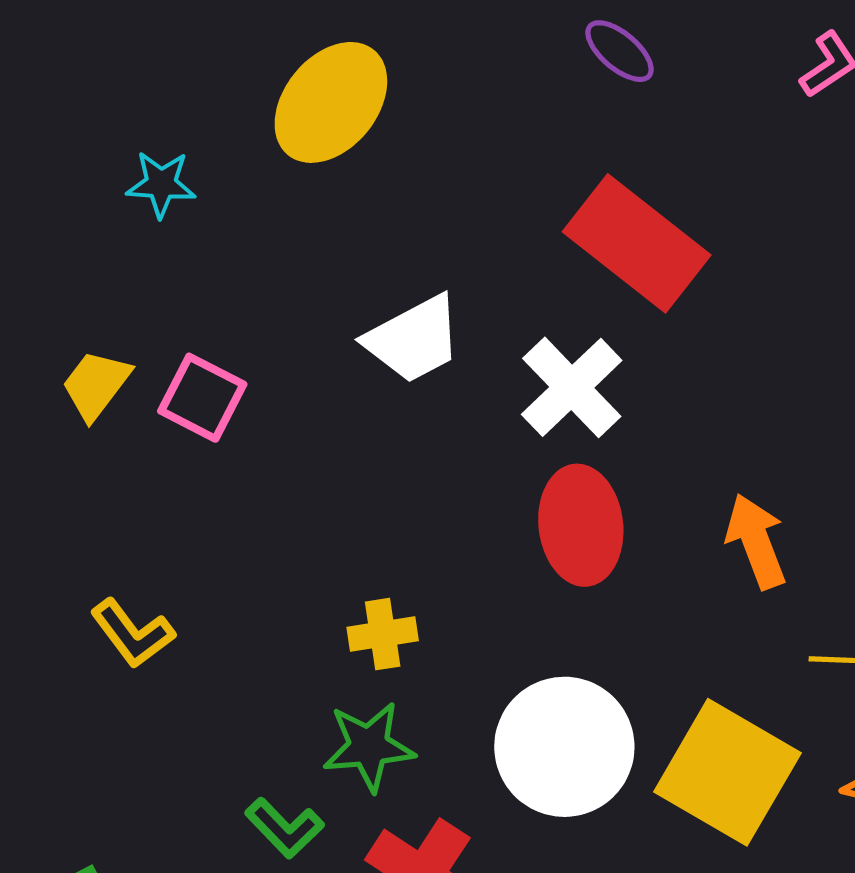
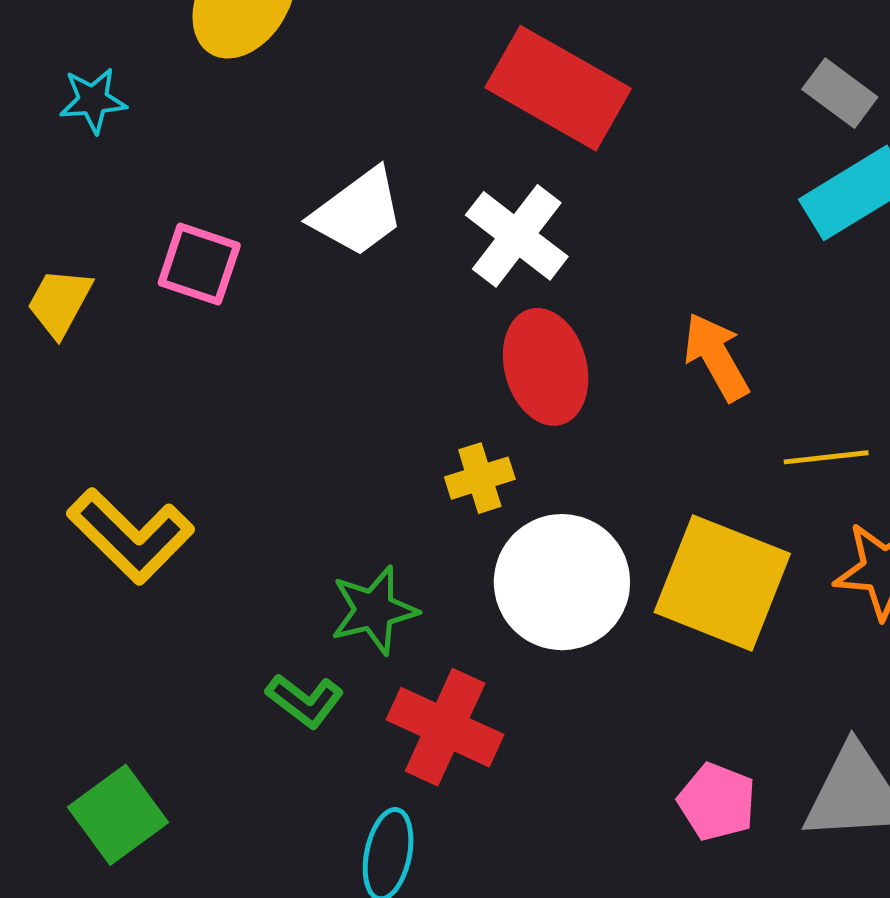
pink square: (202, 398) -> (199, 264), moved
yellow L-shape: (132, 633) -> (131, 536), size x1.5
yellow cross: (383, 634) -> (480, 478), moved

